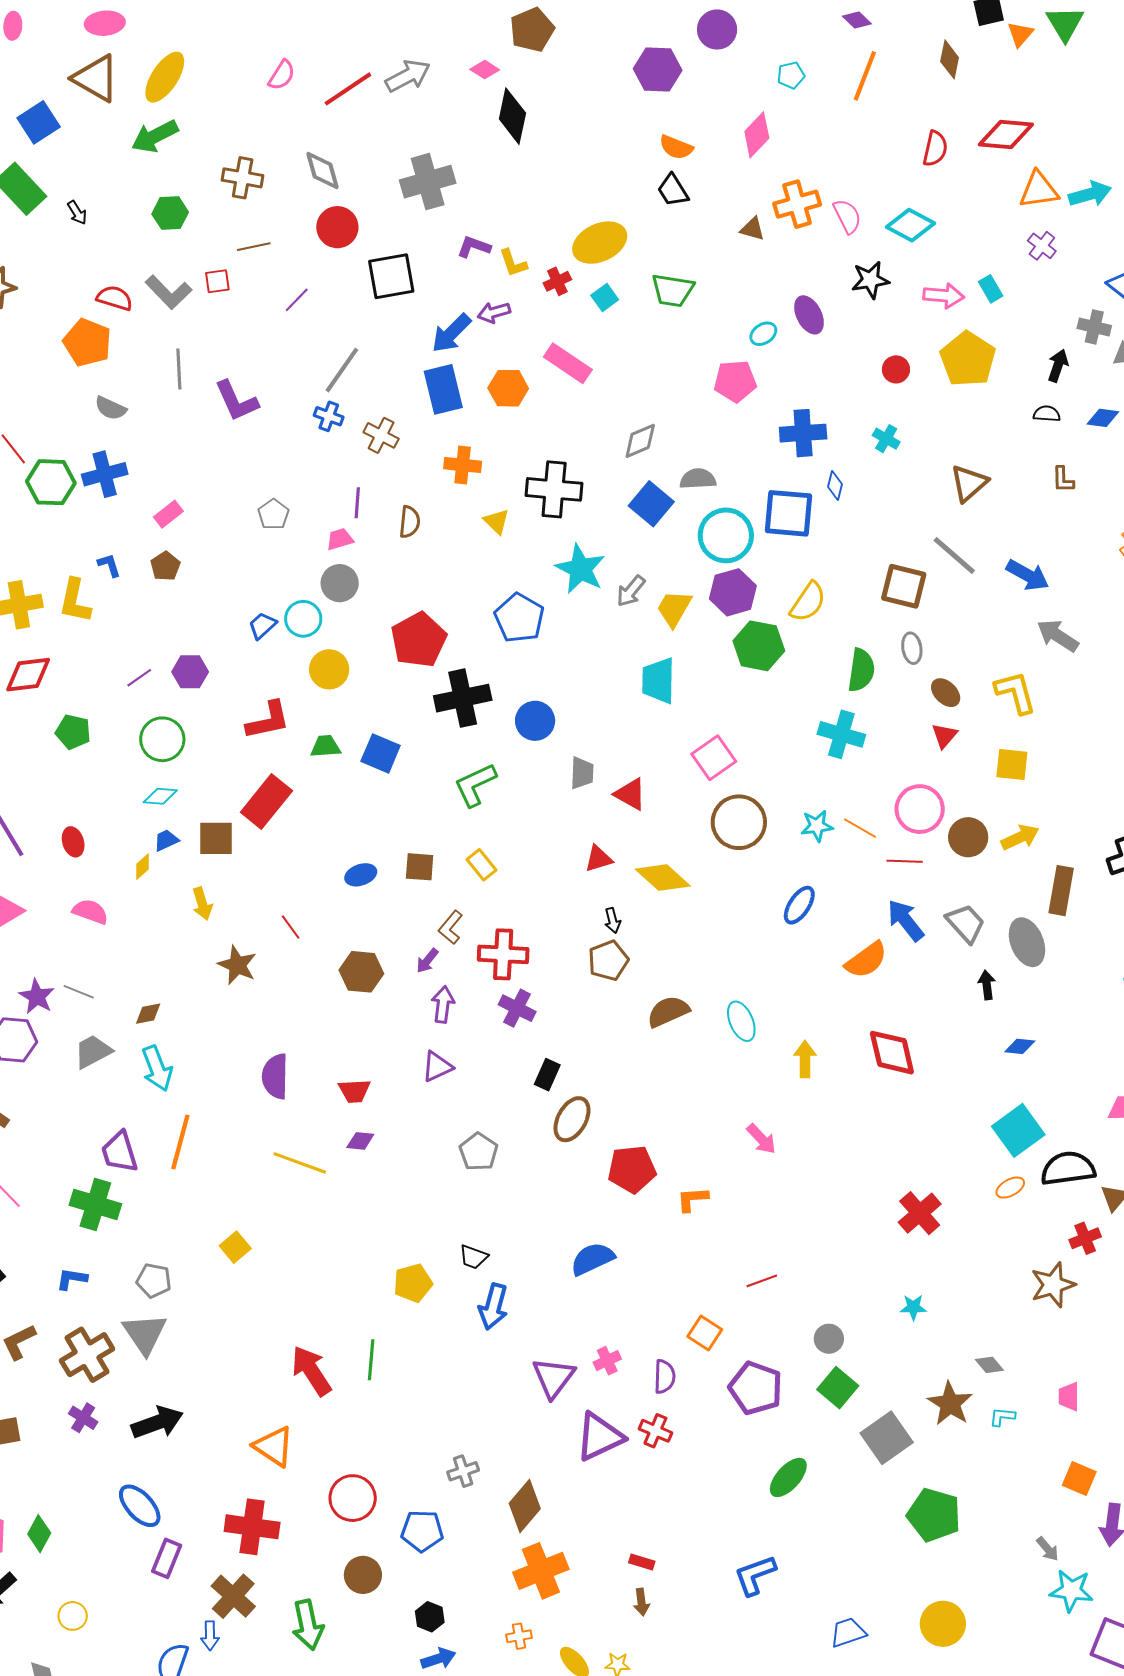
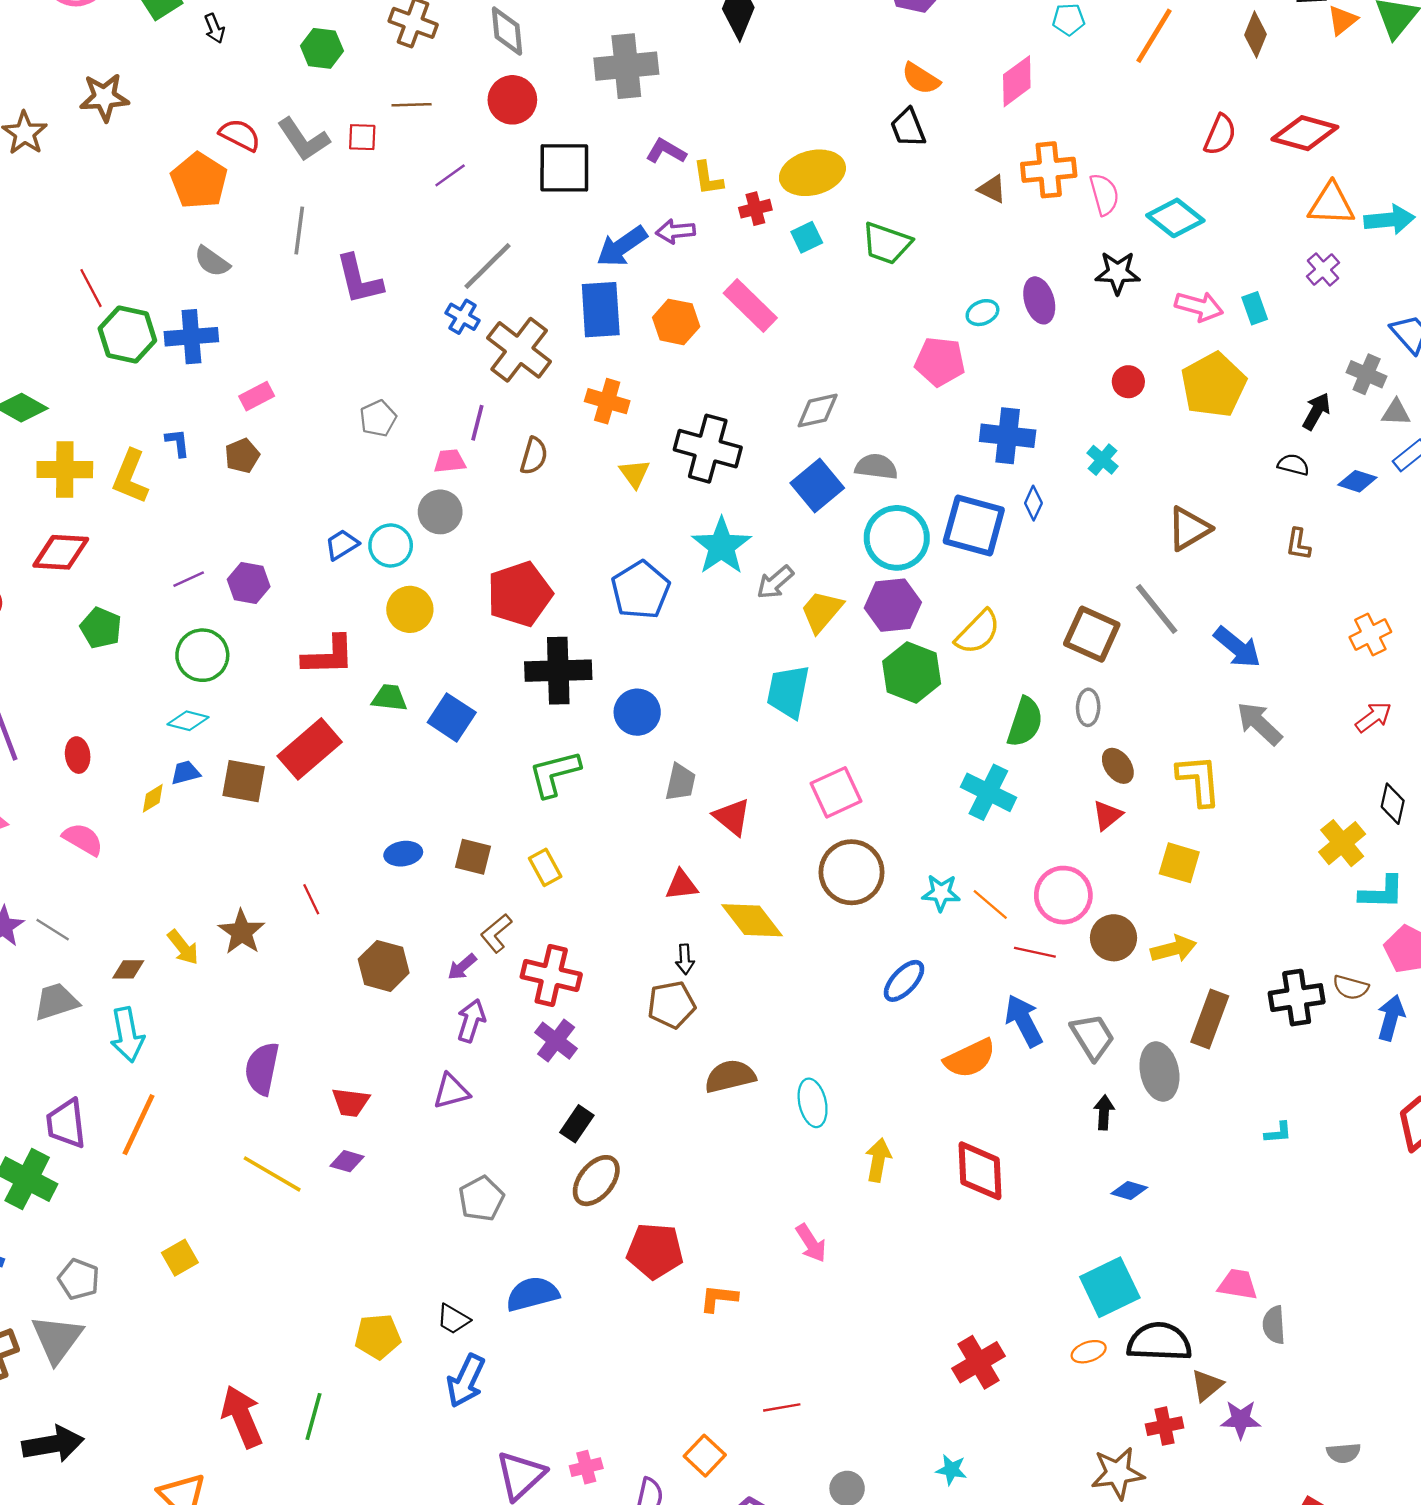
brown cross: (381, 435) -> (519, 350), size x1.6
yellow arrow: (202, 904) -> (183, 947), moved, turned -32
blue semicircle: (592, 1259) -> (532, 1294), moved

